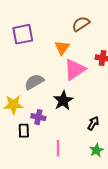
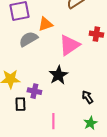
orange triangle: (62, 48) -> (45, 24), moved, turned 35
gray semicircle: (34, 82) -> (28, 39), moved
black arrow: (93, 123) -> (87, 97), turned -64

